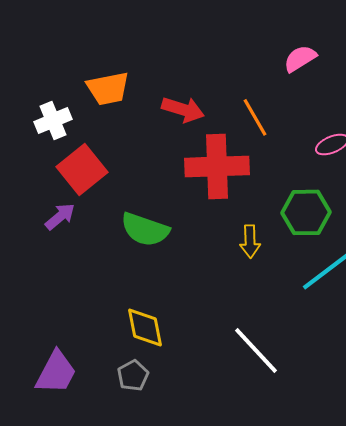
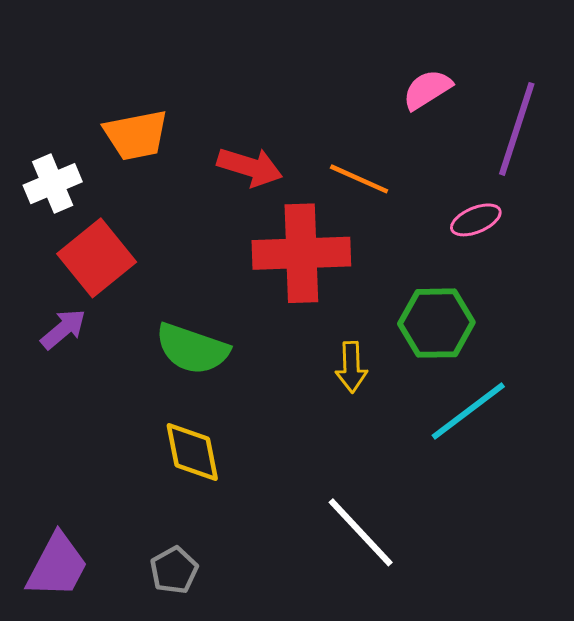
orange line: (255, 117) -> (359, 179), turned -36
yellow diamond: (145, 327) -> (192, 452), moved

